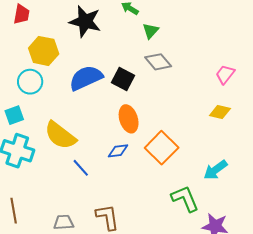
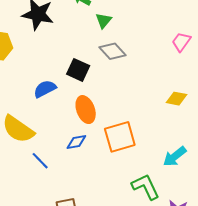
pink trapezoid: (225, 74) -> (181, 42), moved
blue semicircle: (86, 78) -> (45, 89), moved, size x0.7
orange square: (162, 148) -> (120, 137), turned 32

